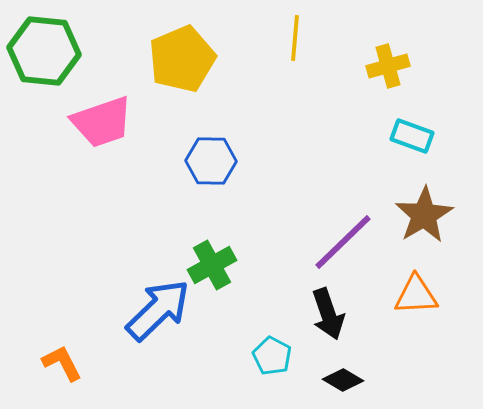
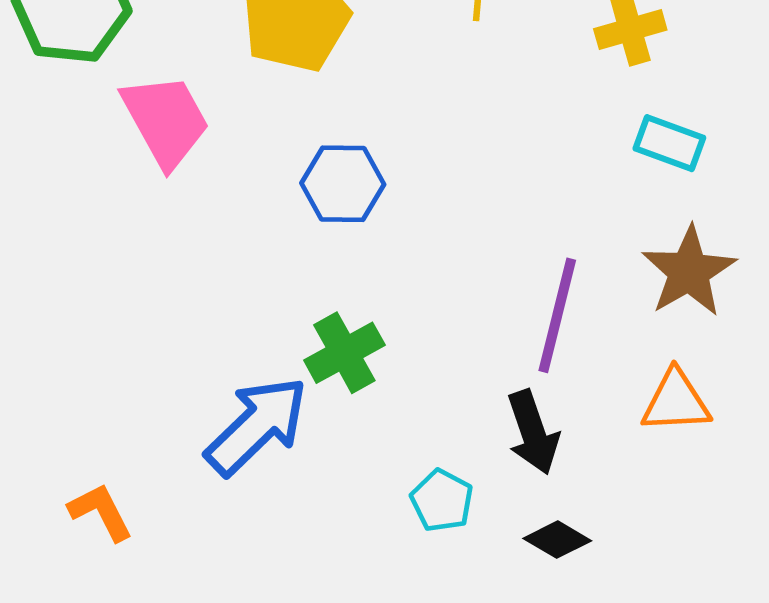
pink trapezoid: (102, 122) -> (166, 120), turned -100
purple line: (343, 242) -> (557, 315), turned -32

